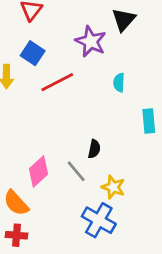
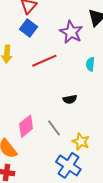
blue square: (33, 53) -> (28, 28), moved
black semicircle: (94, 149) -> (70, 99), moved, turned 64

